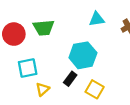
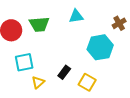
cyan triangle: (97, 19) -> (76, 16), moved
cyan hexagon: (83, 55) -> (100, 47), moved

